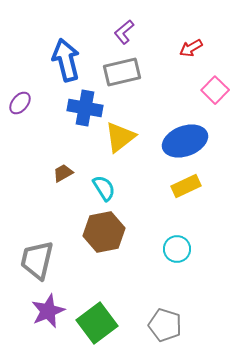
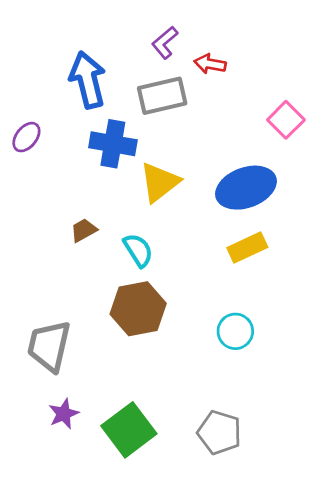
red arrow: (191, 48) -> (210, 64), moved, turned 40
purple star: (48, 311) -> (64, 414), size x0.7

